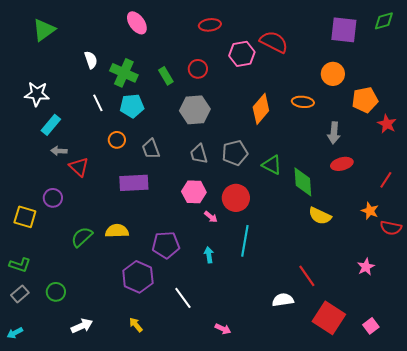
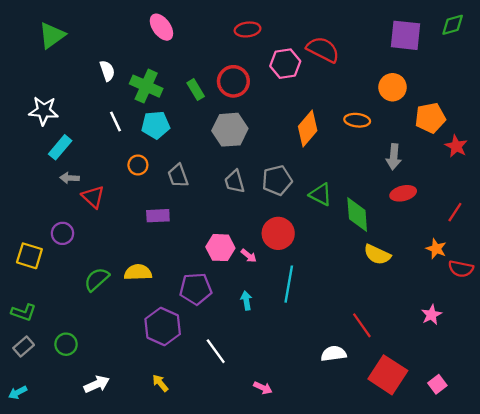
red circle: (198, 69) -> (233, 81), size x1.4
purple rectangle: (134, 183) -> (158, 216), size x0.7
pink hexagon: (194, 192) -> (220, 248), moved

